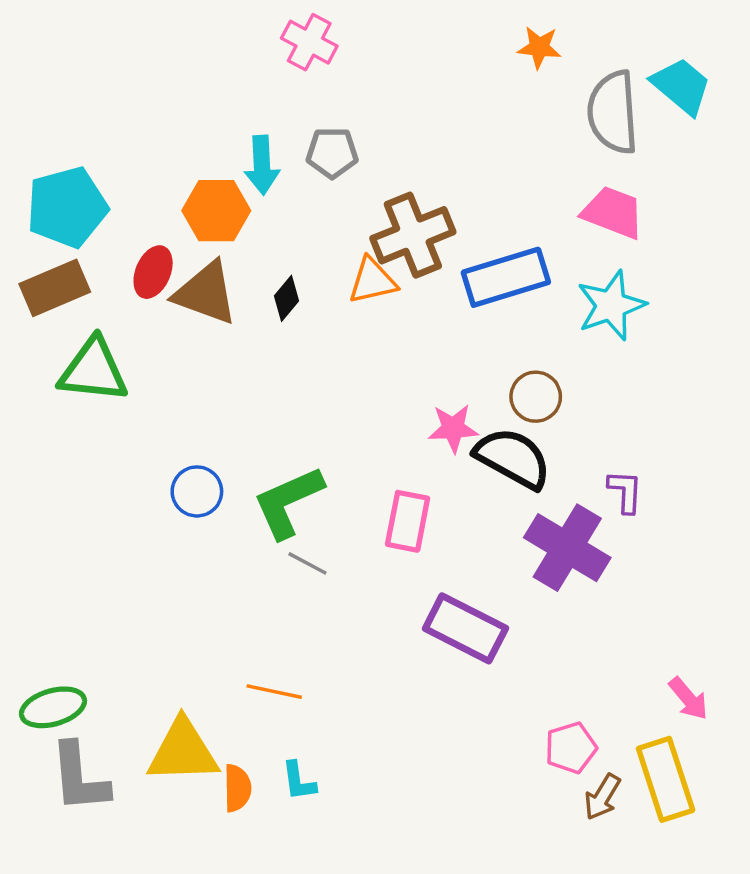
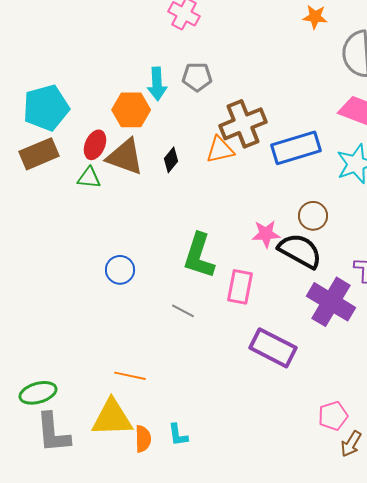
green triangle: (93, 370) -> (89, 178), moved, size x0.6
green L-shape: (288, 502) -> (199, 256), moved, turned -48
orange line: (274, 692) -> (130, 376), moved

